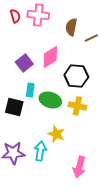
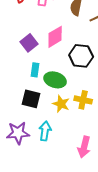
yellow cross: (77, 106) -> (83, 100), moved
black square: (14, 107) -> (31, 99), moved
yellow star: (56, 134) -> (61, 104), moved

